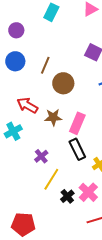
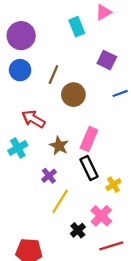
cyan rectangle: (51, 12) -> (77, 27), moved, turned -48
purple circle: (16, 30) -> (21, 36), size x1.6
brown star: (53, 117) -> (59, 146), moved, turned 30
black cross: (67, 196) -> (78, 230), moved

